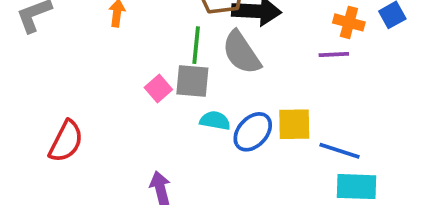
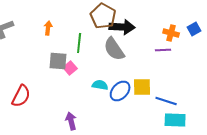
green line: (196, 45) -> (79, 43), moved
gray square: (192, 81) -> (58, 61), moved

